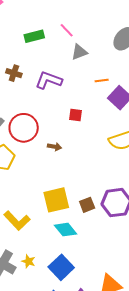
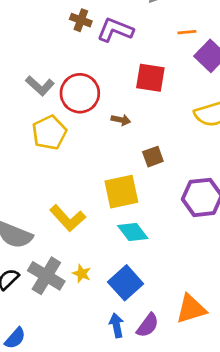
brown cross: (14, 73) -> (81, 20), moved
red square: (75, 115) -> (150, 78), size x1.6
brown square: (87, 205) -> (153, 157), moved

